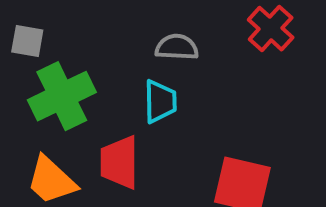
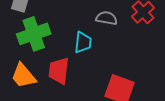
gray semicircle: (177, 47) -> (106, 18), moved

